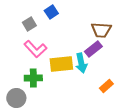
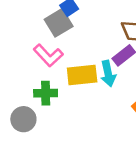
gray square: (29, 24) -> (59, 23), moved, size x1.5

